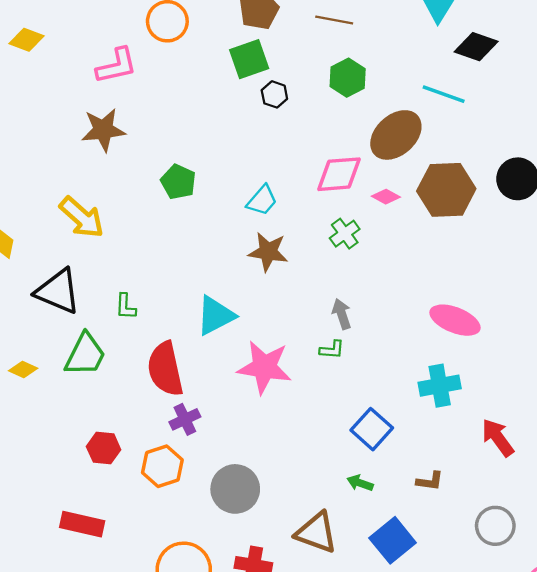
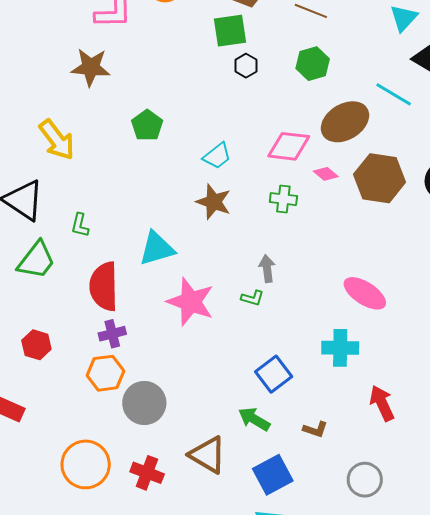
green cross: (345, 234) -> (283, 199), turned 32
orange hexagon: (162, 466) -> (106, 373), moved
green arrow: (360, 483) -> (254, 419), size x1.4

